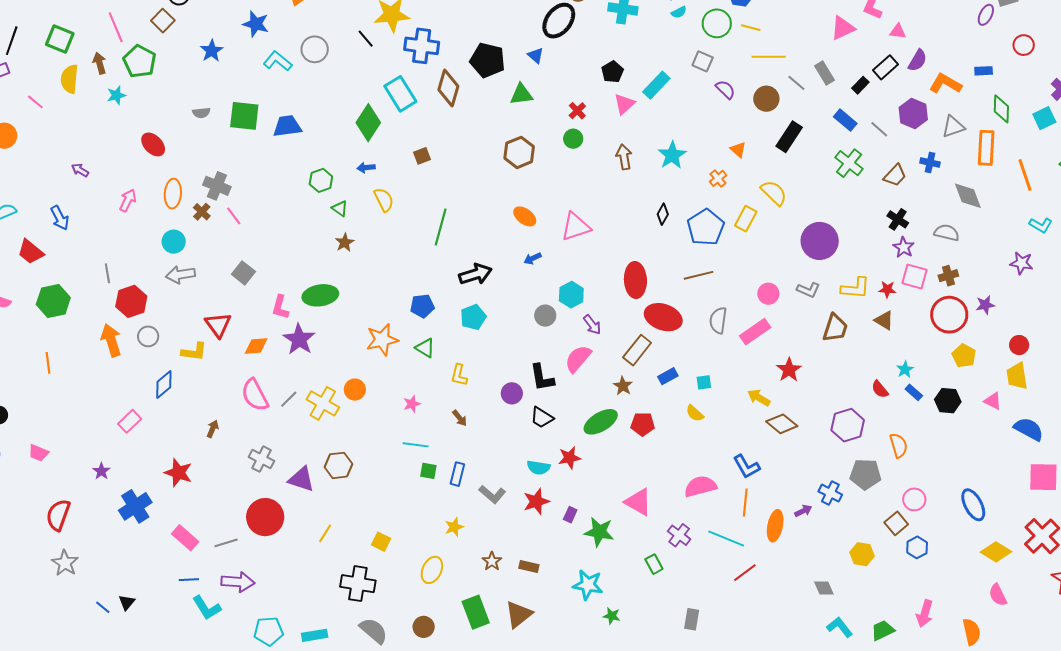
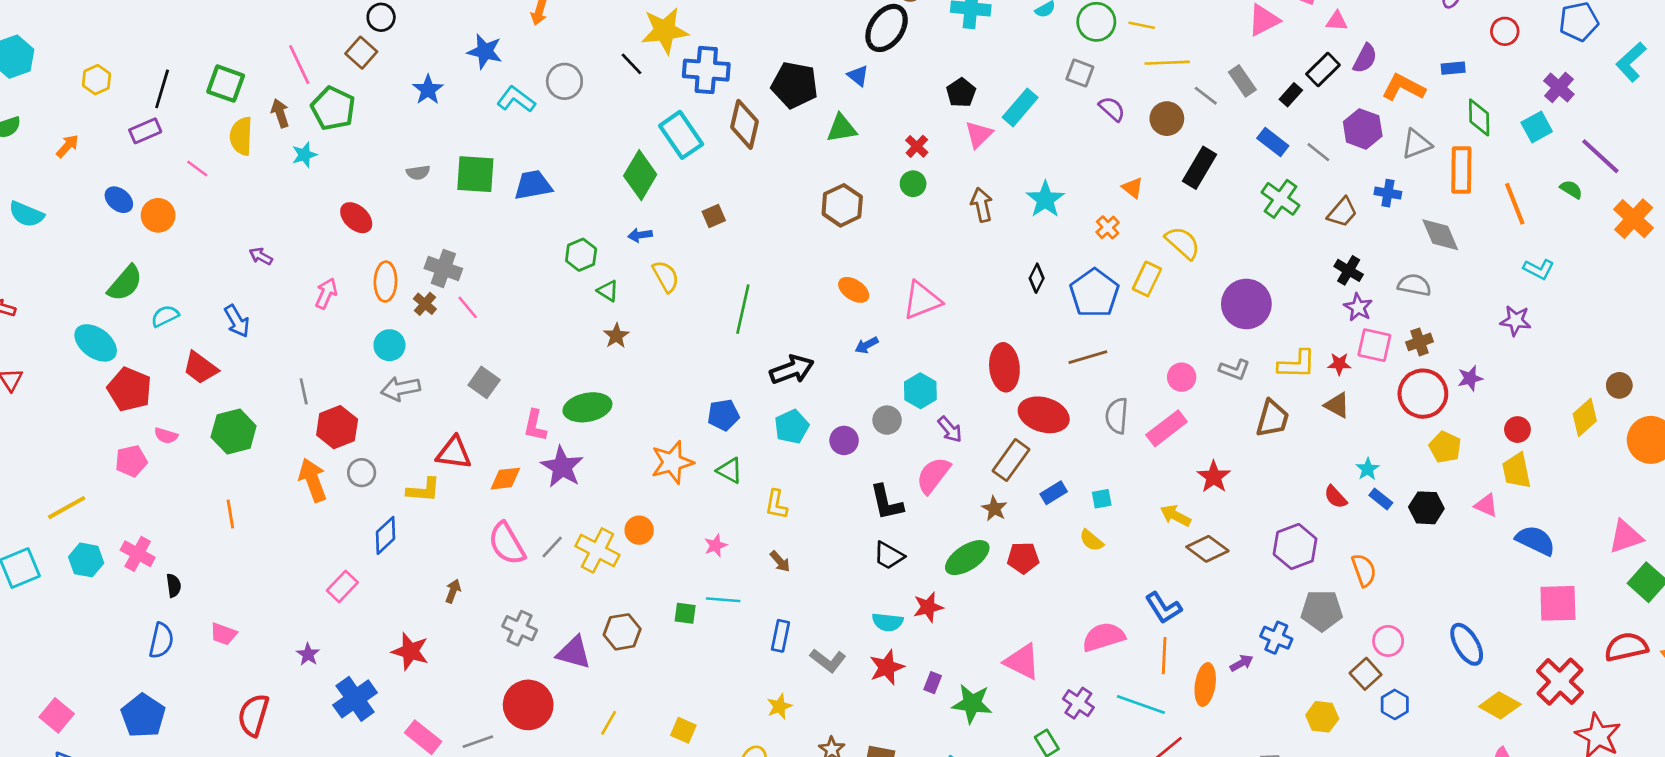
red triangle: (218, 325) -> (454, 453), turned -44
purple circle: (512, 393) -> (844, 440), moved
green square: (428, 471) -> (685, 613), moved

